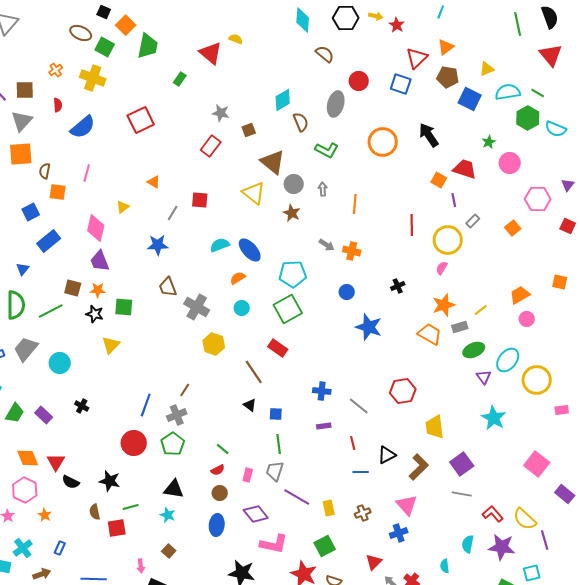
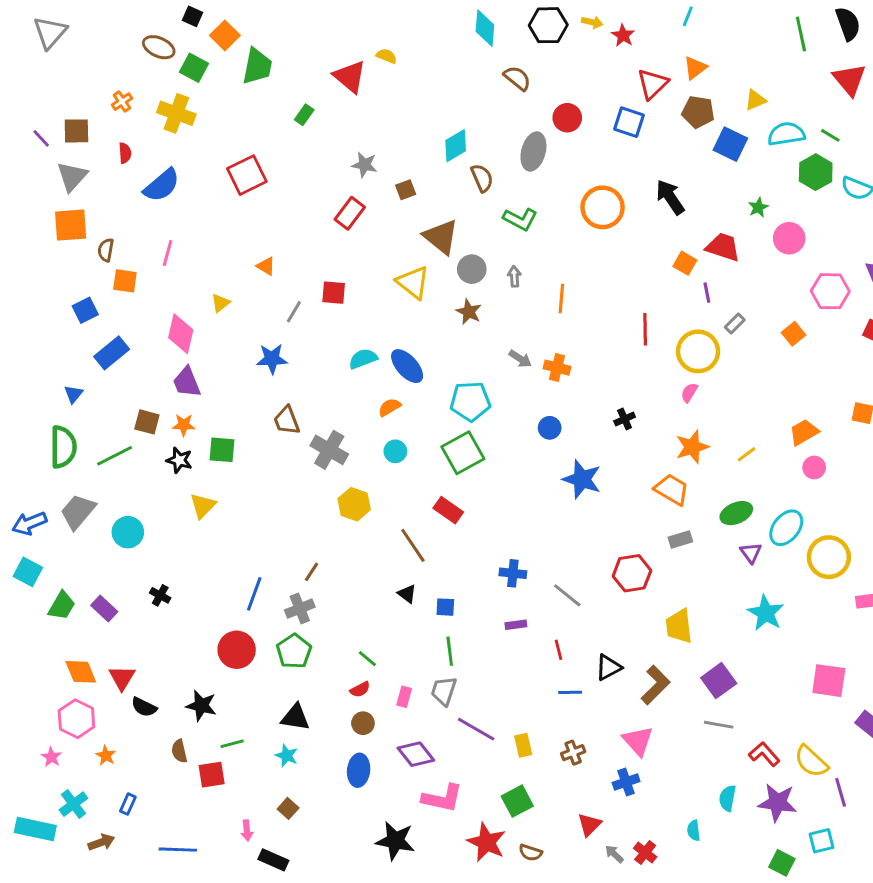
gray rectangle: (460, 327) -> (680, 540), moved
pink square: (537, 464) -> (829, 681), turned -30

